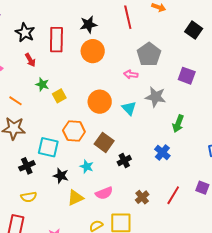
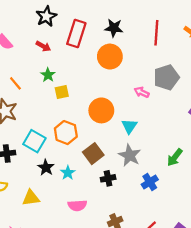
red arrow: (30, 60) -> (43, 46), turned -48
gray star: (156, 97) -> (130, 155), moved
black star: (61, 176) -> (46, 168), moved
yellow triangle: (75, 198) -> (31, 198), moved

